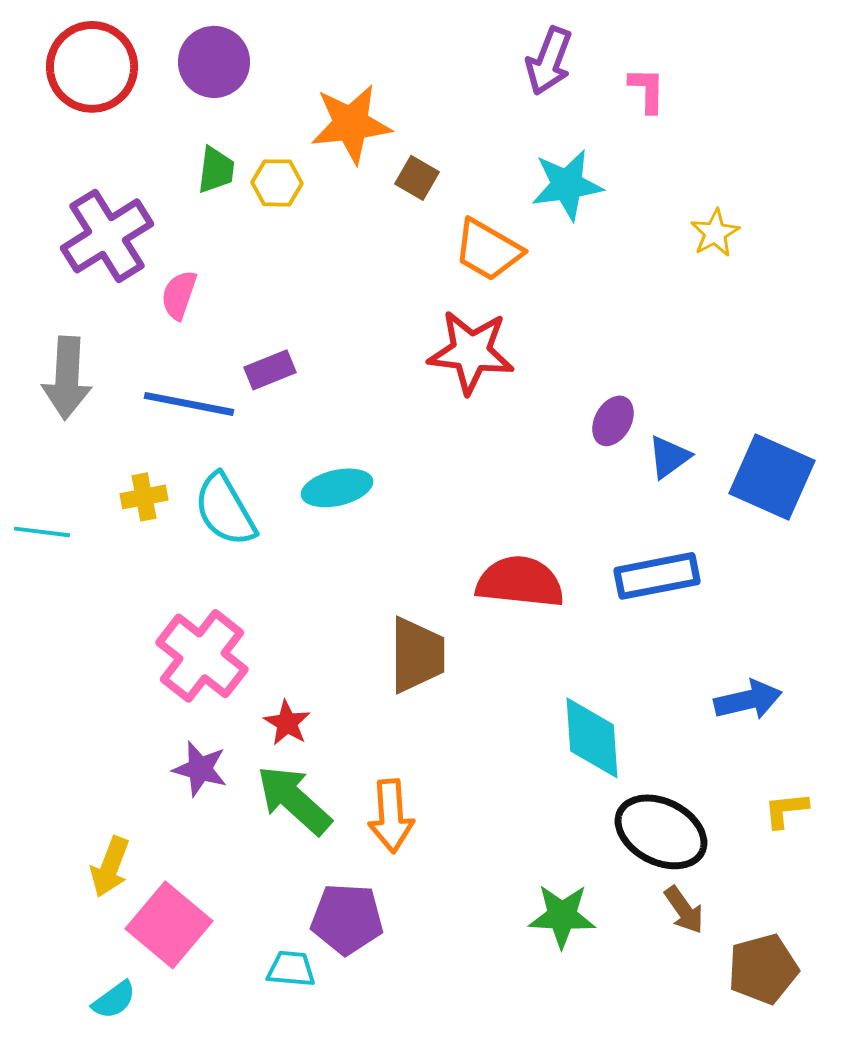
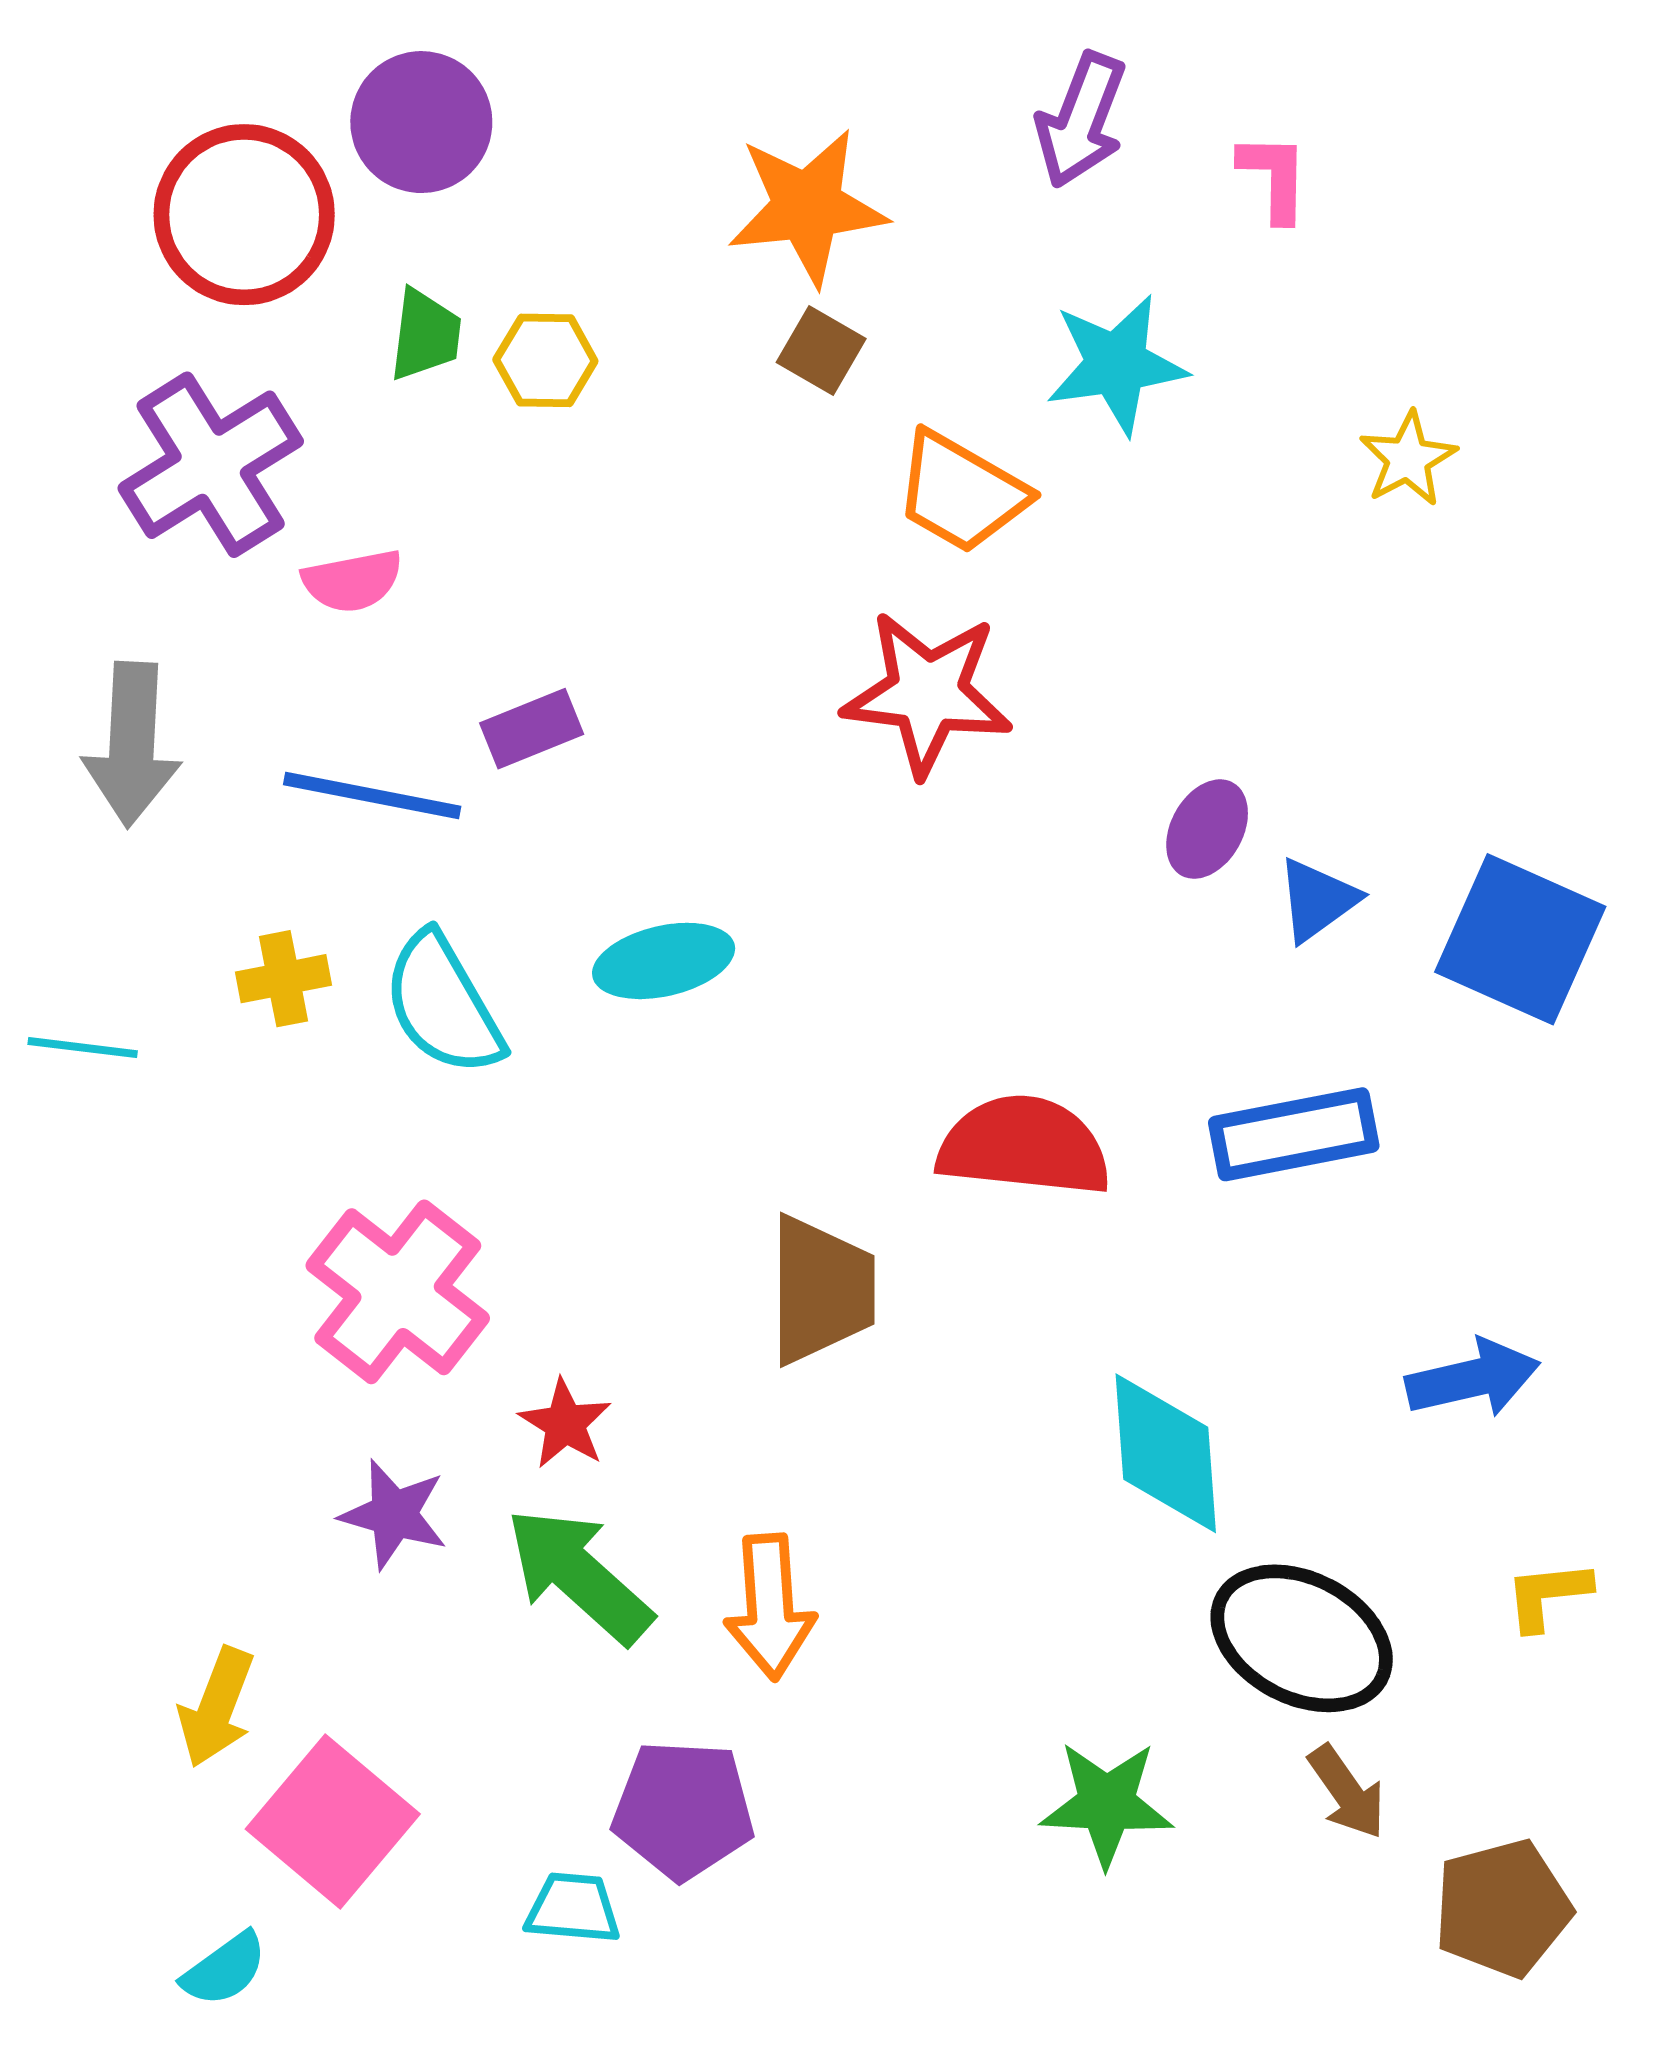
red circle: (92, 67) -> (244, 215), moved
orange star: (351, 124) -> (807, 207), moved
pink semicircle: (179, 295) -> (352, 581), turned -120

